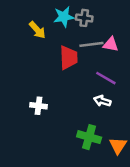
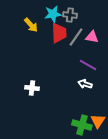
gray line: (91, 44) -> (76, 37), turned -48
red trapezoid: (69, 58) -> (59, 33), moved
green cross: (89, 137) -> (82, 125), moved

